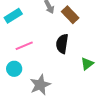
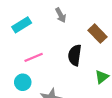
brown rectangle: (70, 15) -> (97, 34), moved

